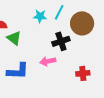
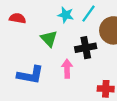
green triangle: (14, 38) -> (49, 39), moved
pink arrow: (48, 61) -> (67, 69), turned 91

